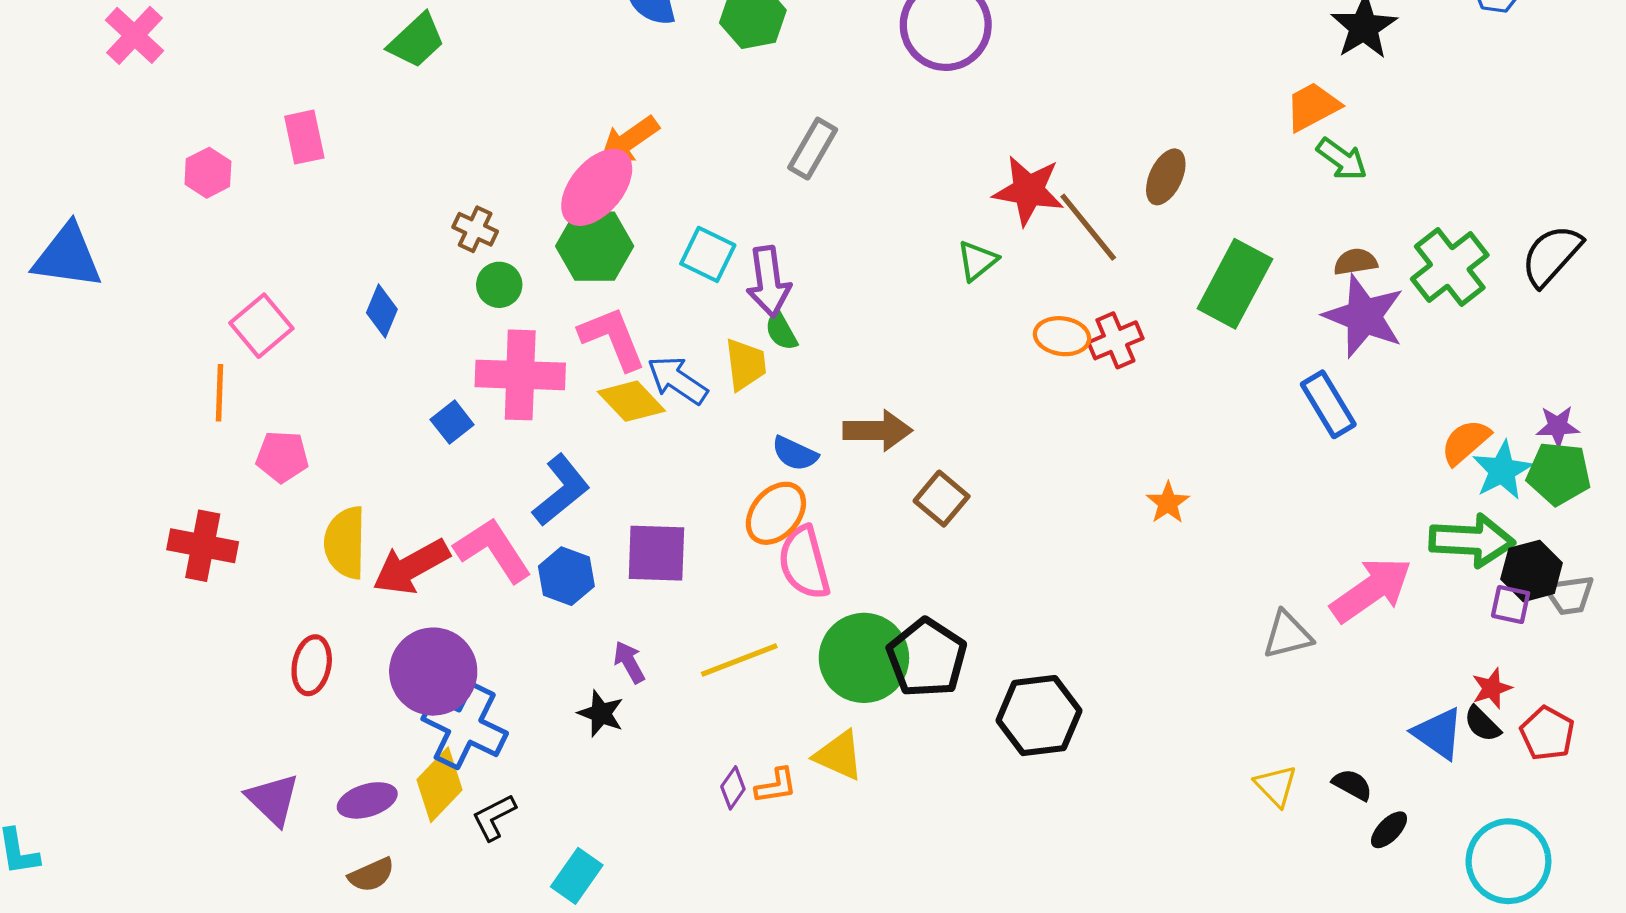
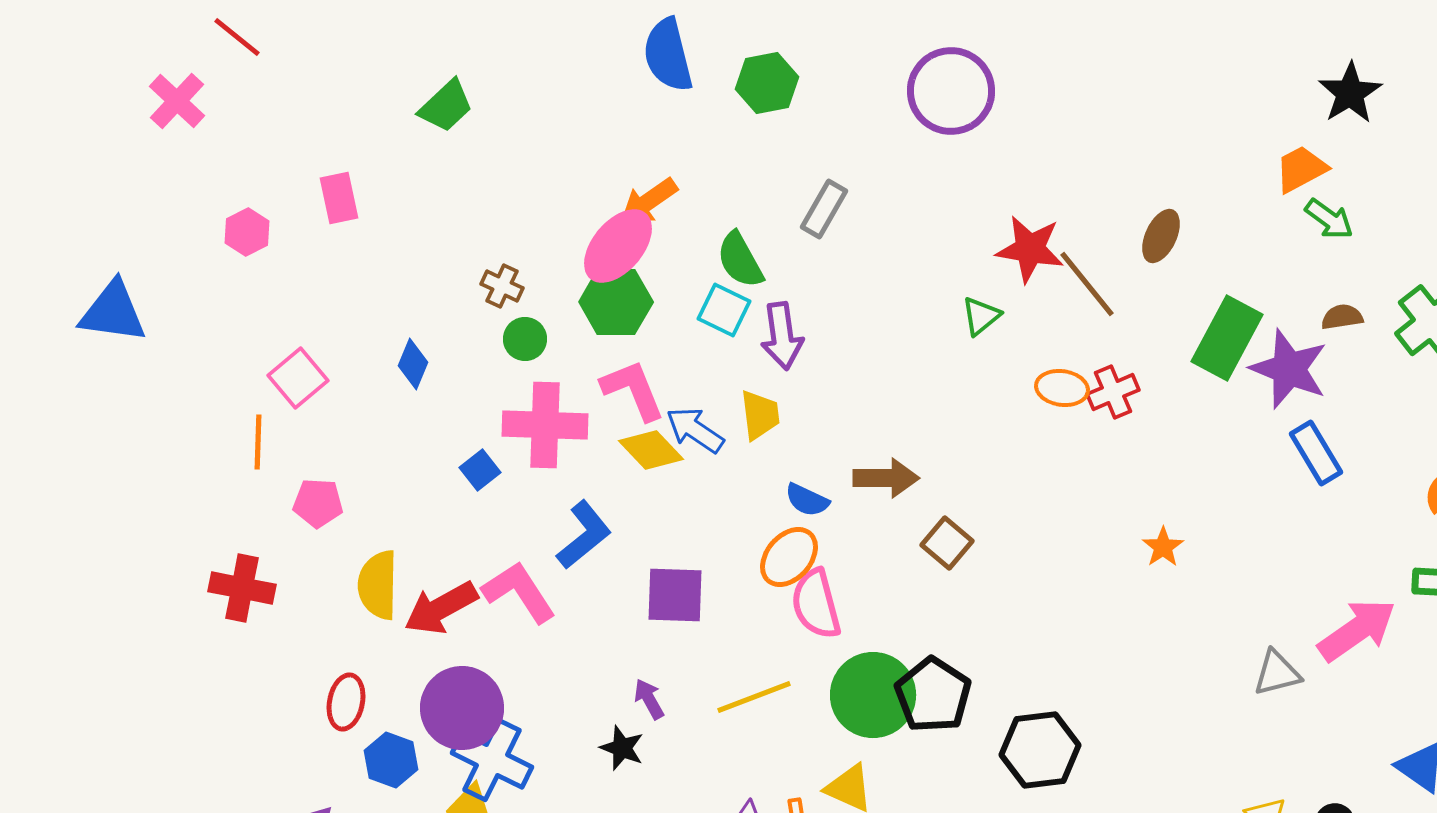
purple star: (1364, 316) -> (1289, 369), moved
green semicircle: (781, 331) -> (740, 260), moved, size x1.5
blue hexagon: (566, 576) -> (391, 760), moved

